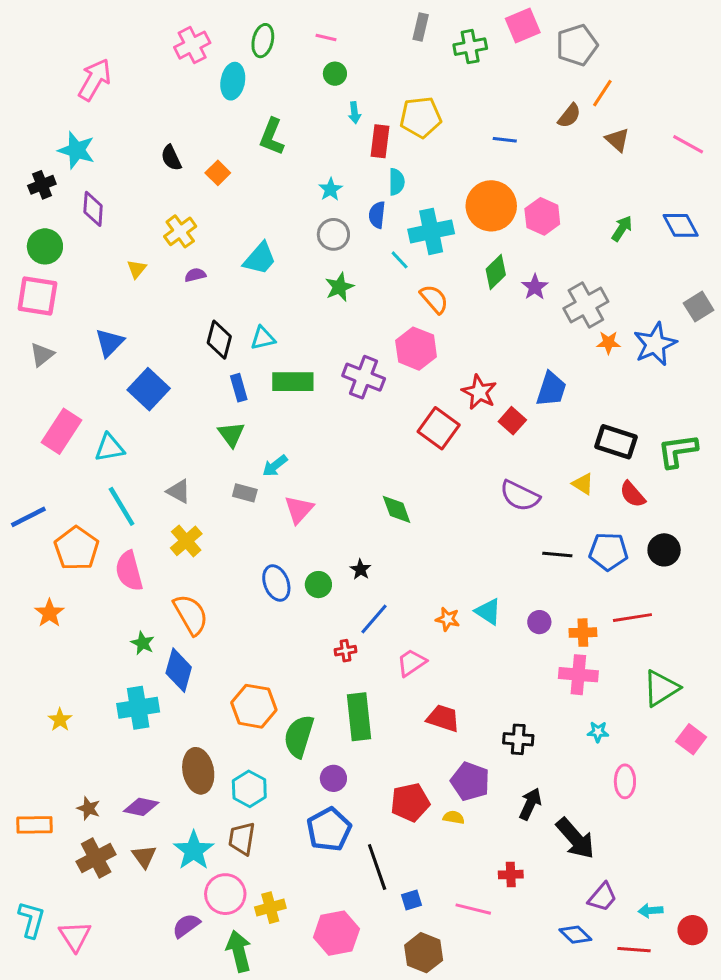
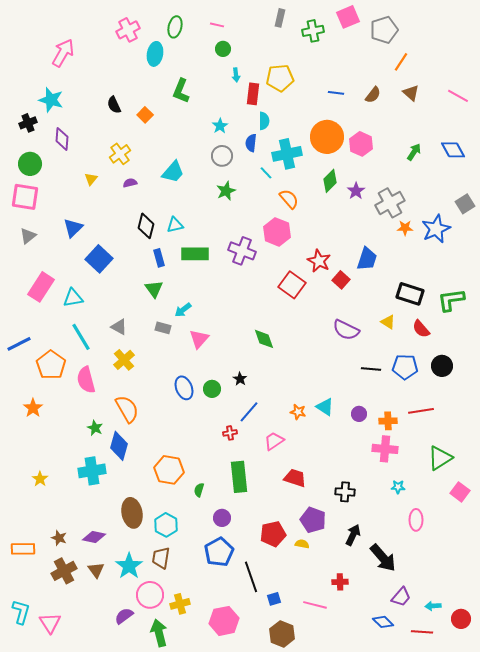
brown semicircle: (569, 116) -> (373, 95), moved
green semicircle: (299, 736) -> (199, 490), size x0.5

